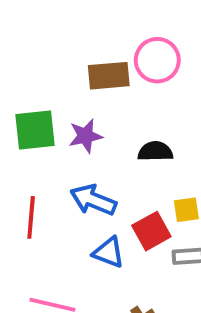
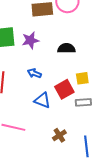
blue arrow: (93, 200) -> (34, 73), size x0.6

